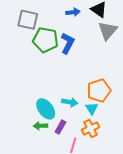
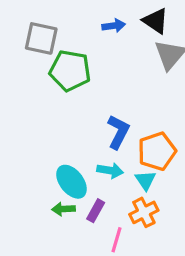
blue L-shape: (67, 43) -> (118, 132), moved

